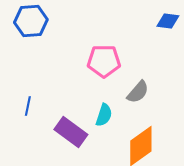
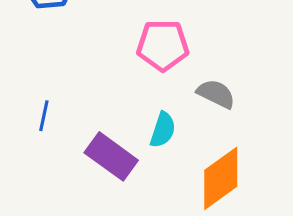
gray semicircle: (138, 92) -> (216, 94), turned -105

